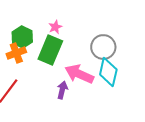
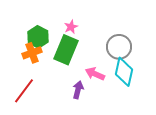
pink arrow: (79, 74) -> (95, 74), size x0.7

